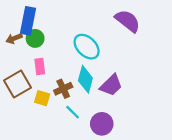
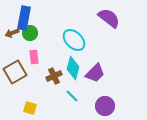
yellow square: (42, 98) -> (30, 108), moved
cyan line: (73, 112) -> (72, 96), moved
purple circle: (102, 124) -> (105, 106), moved

